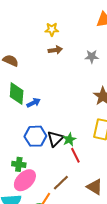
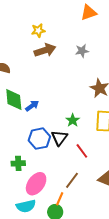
brown arrow: (55, 50) -> (45, 50), size x1.5
green star: (69, 139) -> (73, 120), moved
green cross: (19, 164) -> (18, 163), moved

